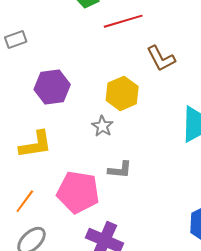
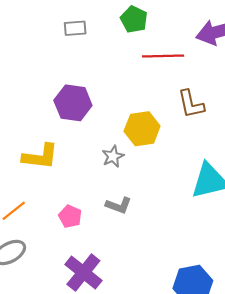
gray rectangle: (16, 39) -> (75, 28), moved
pink pentagon: (78, 192) -> (70, 216), size x0.5

